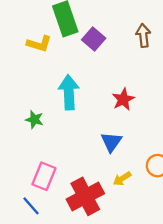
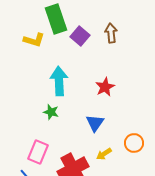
brown arrow: (143, 35) -> (111, 33), moved
green star: (34, 119) -> (51, 112), moved

